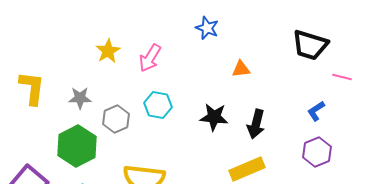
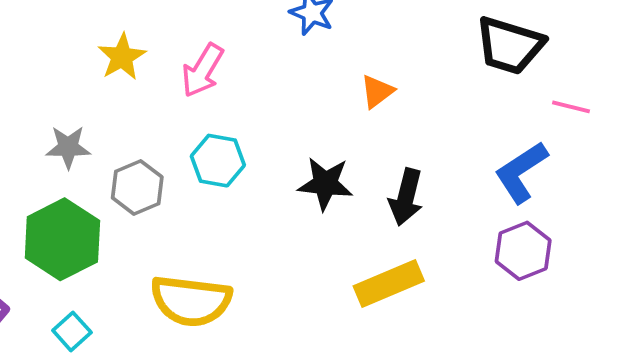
orange triangle: (241, 69) -> (377, 92), turned -30
blue L-shape: (316, 111) -> (521, 172), size x1.6

